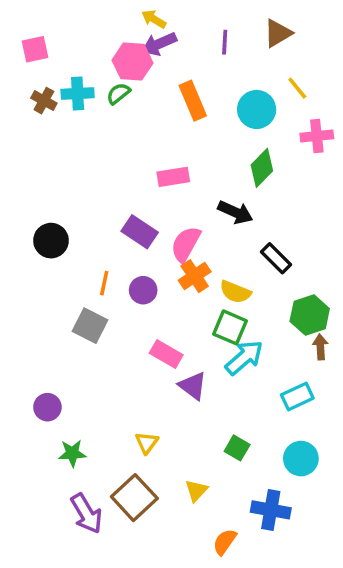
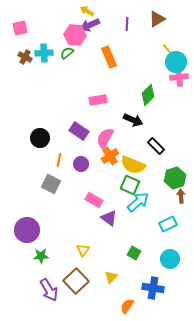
cyan circle: (257, 109) -> (176, 62), moved
black circle: (51, 241) -> (40, 138), moved
yellow semicircle: (235, 292) -> (133, 165), size x1.4
purple circle: (47, 407) -> (27, 230), size x1.6

